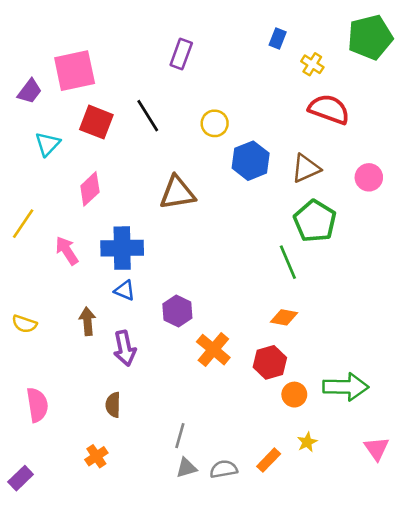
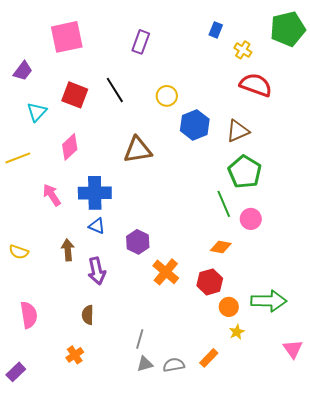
pink square: (75, 71) -> (67, 37), moved
pink circle: (369, 177) -> (251, 219), moved
yellow line: (23, 224) -> (18, 158), moved, turned 35
yellow star: (307, 442) -> (237, 332), moved

